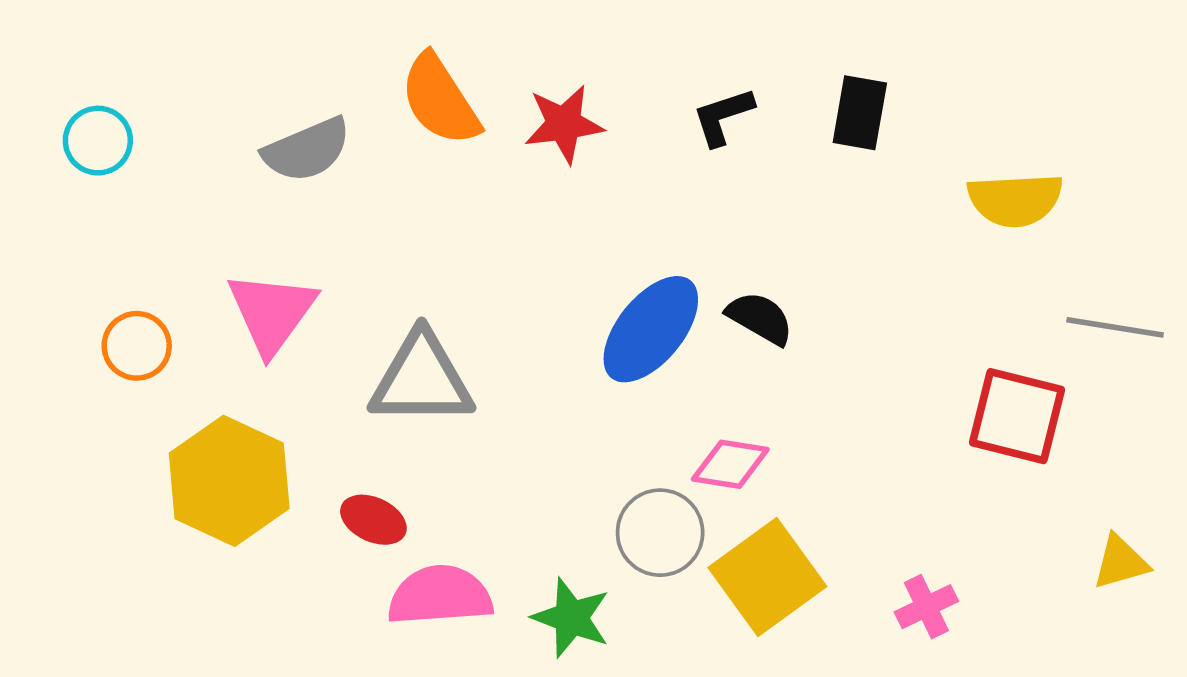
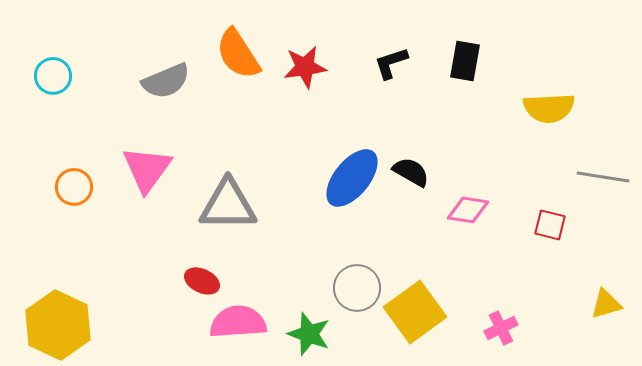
red square: (1017, 416) -> (550, 225), size x0.6
pink diamond: (730, 464) -> (468, 210), moved
yellow hexagon: (229, 481) -> (58, 325), moved

